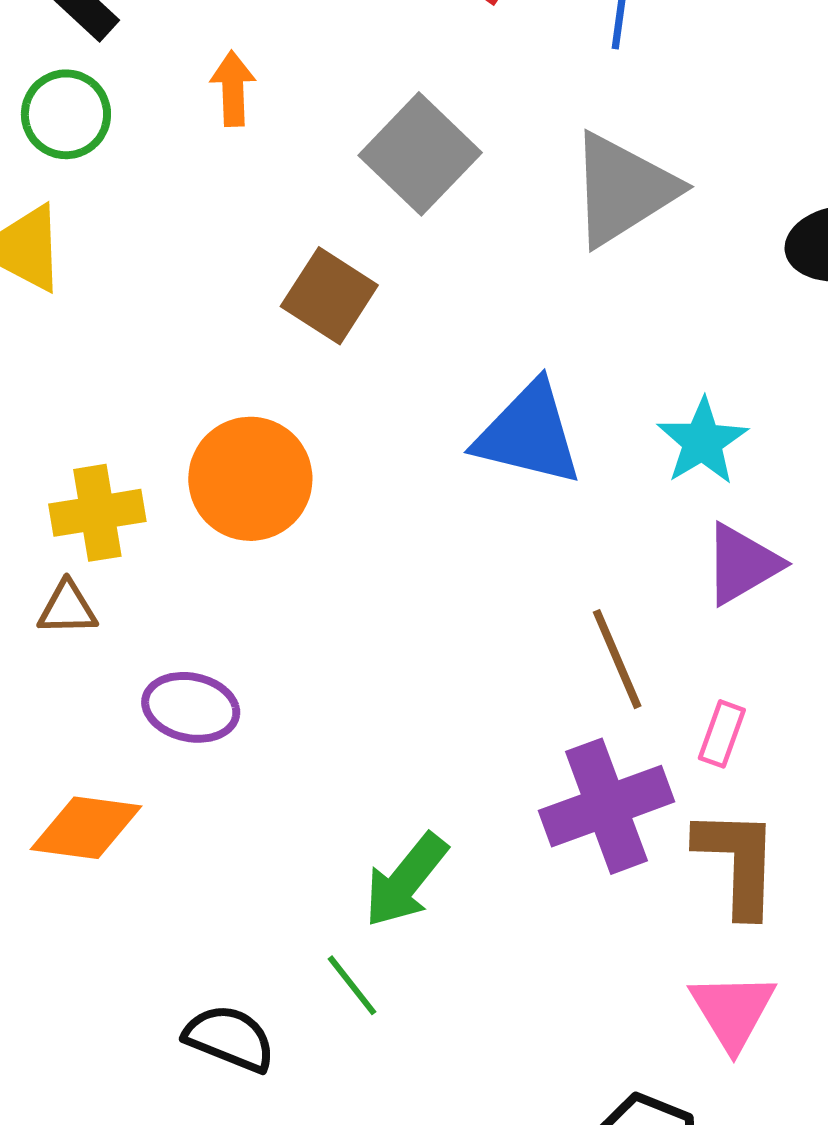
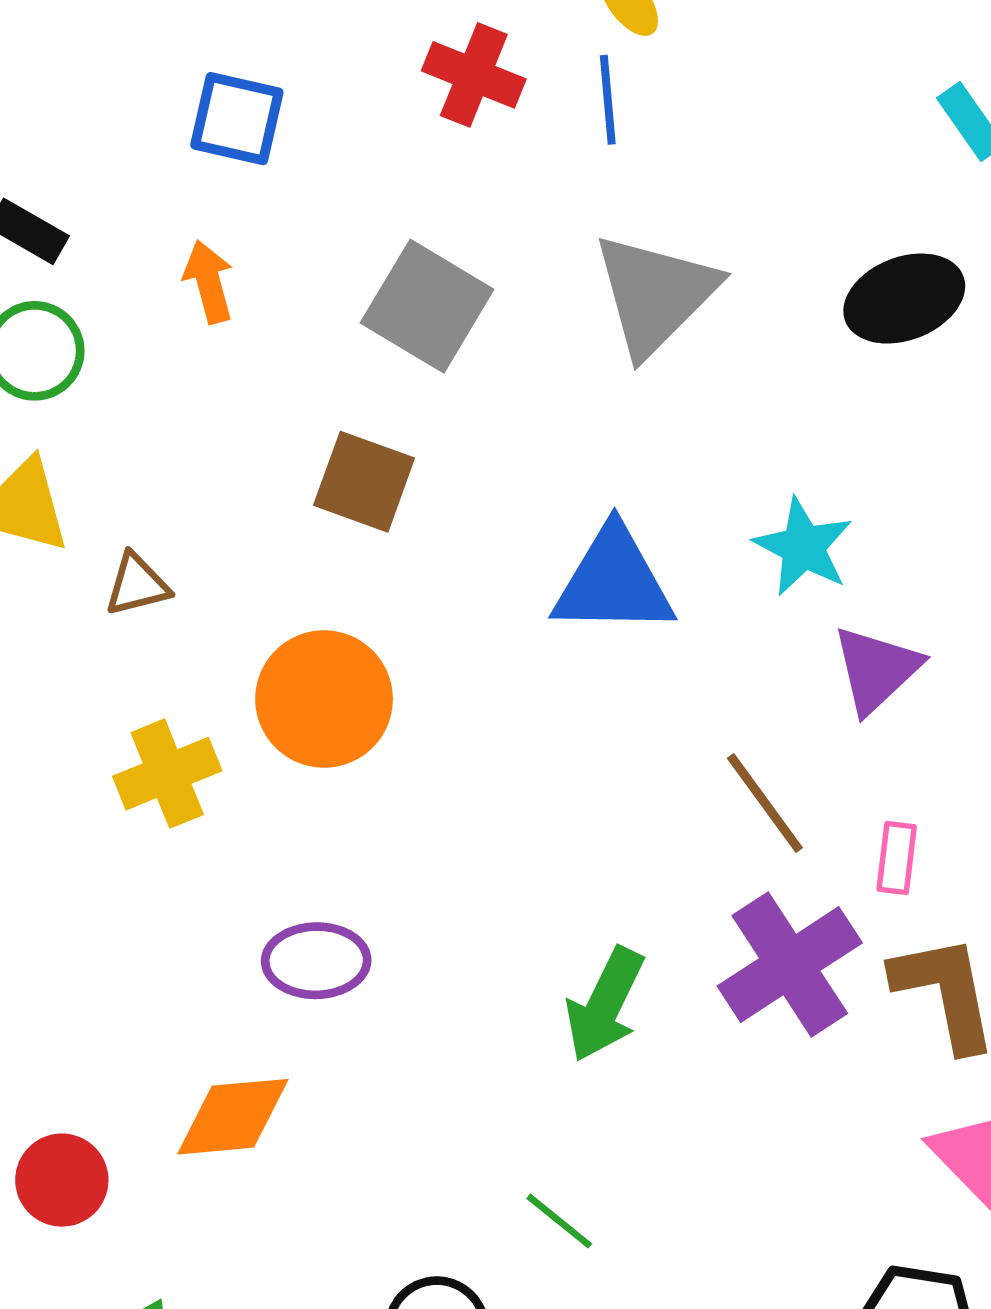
brown triangle: (67, 608) -> (137, 585), moved
green arrow: (406, 880) -> (605, 1004), moved

